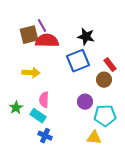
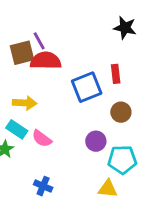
black star: (86, 37) -> (125, 28), moved
red rectangle: (110, 65) -> (116, 74), moved, turned 32
pink semicircle: (44, 100) -> (42, 139), turned -56
cyan rectangle: (38, 116) -> (17, 129), moved

